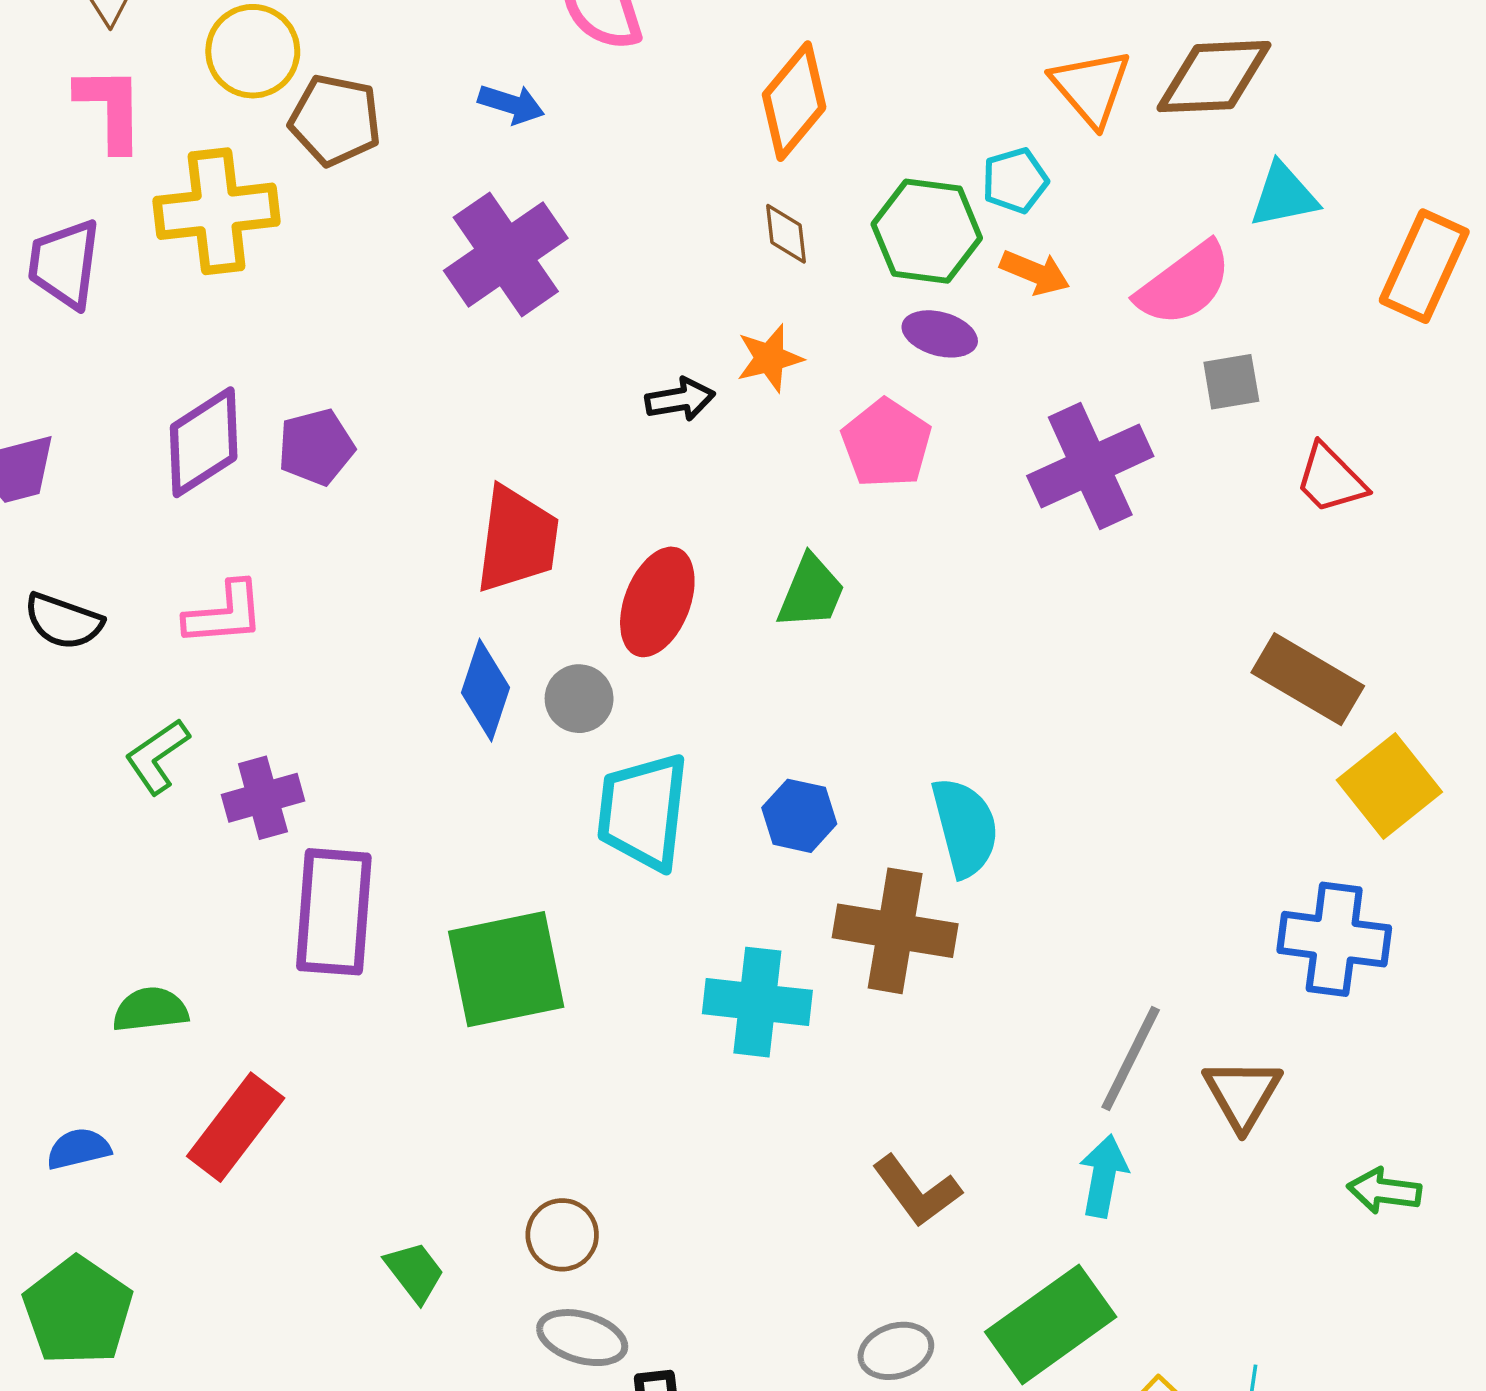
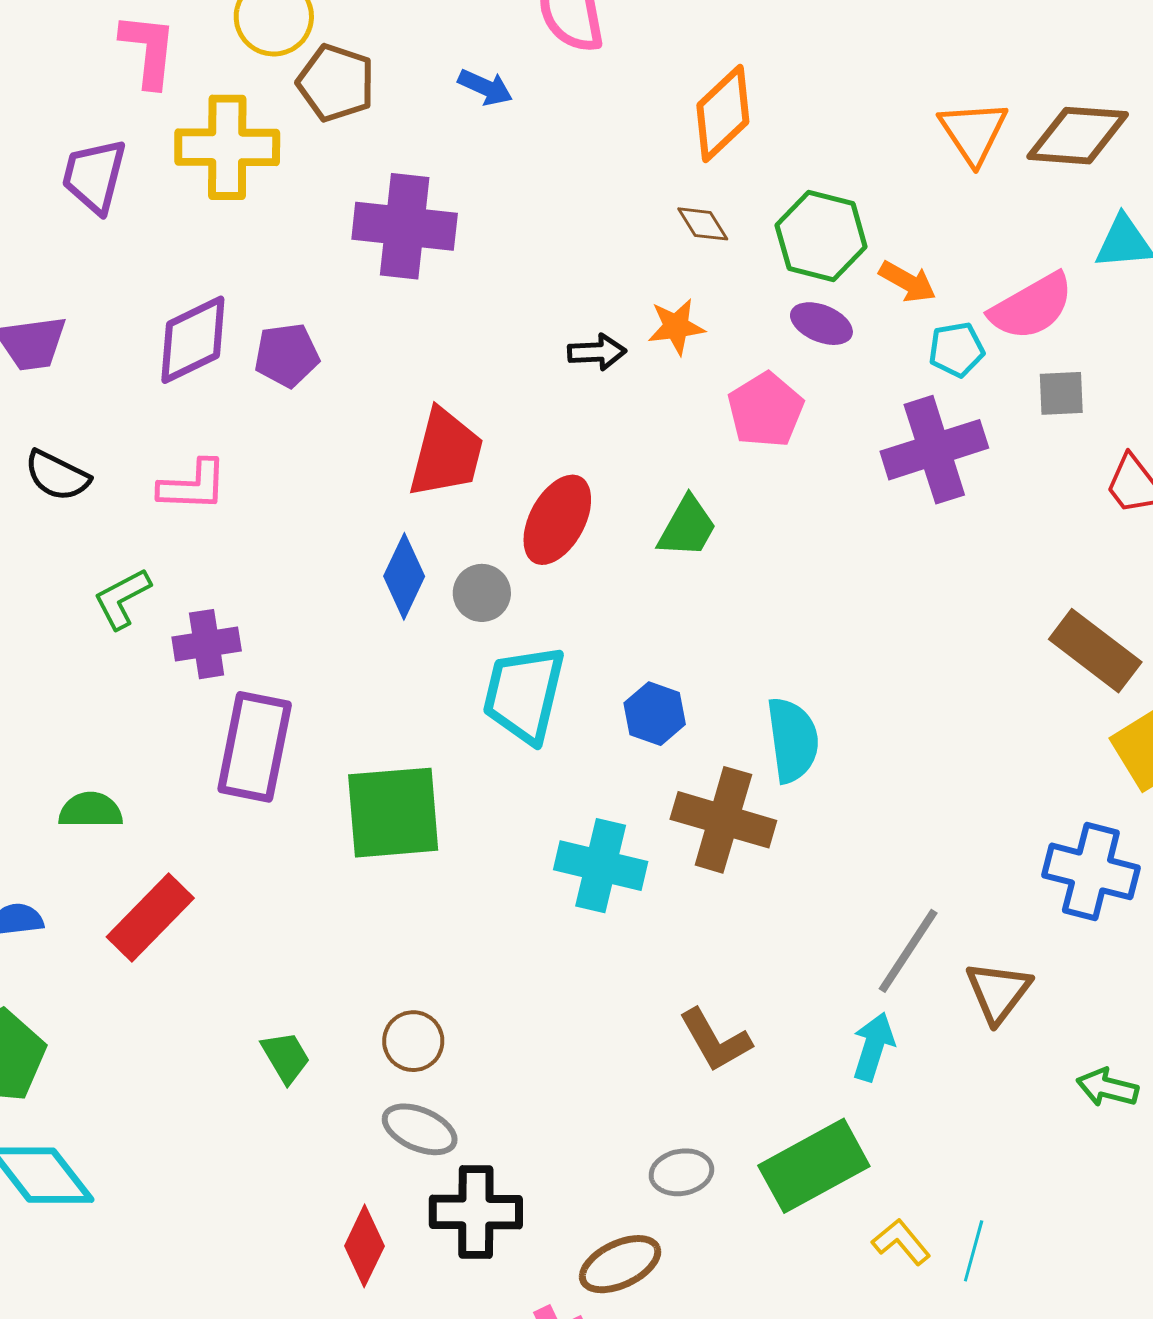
cyan pentagon: (1015, 180) -> (956, 350), moved
brown diamond: (786, 234) -> (703, 224), turned -32
purple cross: (506, 254) -> (405, 226), moved, turned 34

